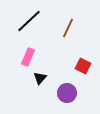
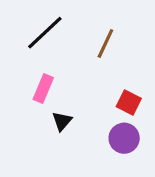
purple circle: (67, 93) -> (124, 138), moved

